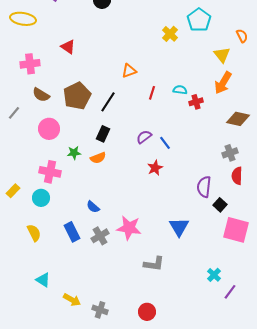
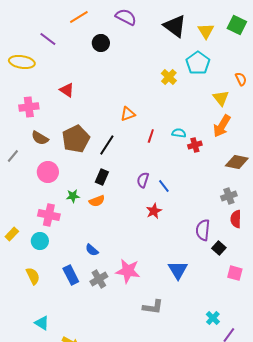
purple semicircle: (144, 137) -> (143, 180), turned -35
pink square: (236, 230) -> (235, 273), size x0.6

